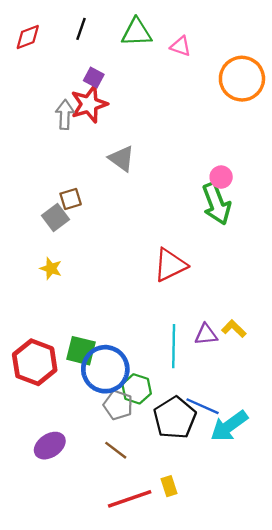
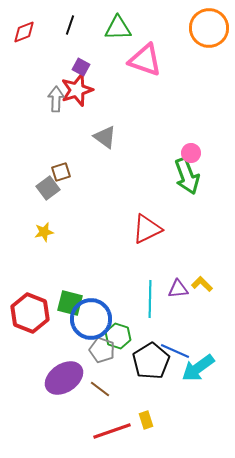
pink triangle: (181, 46) -> (145, 60), moved, size x1.8
orange circle: (242, 79) -> (209, 28), moved
yellow star: (51, 268) -> (44, 232), turned -30
purple ellipse: (50, 446) -> (64, 378), moved, size x1.4

